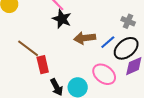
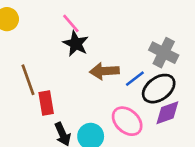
gray cross: (128, 21) -> (164, 53), size x1.5
brown line: (28, 48) -> (28, 80), turned 30

